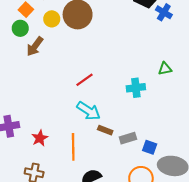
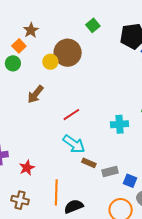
yellow circle: (52, 19) -> (50, 62), moved
brown arrow: (35, 46) -> (35, 94), moved
orange line: (73, 147) -> (56, 192), moved

